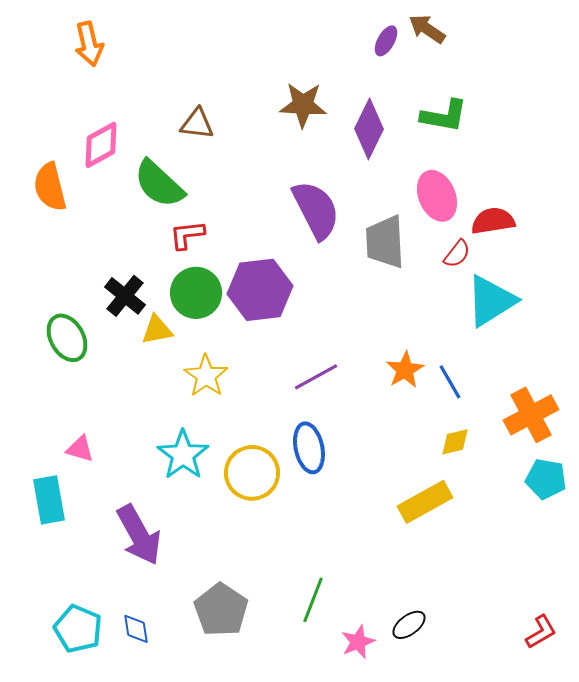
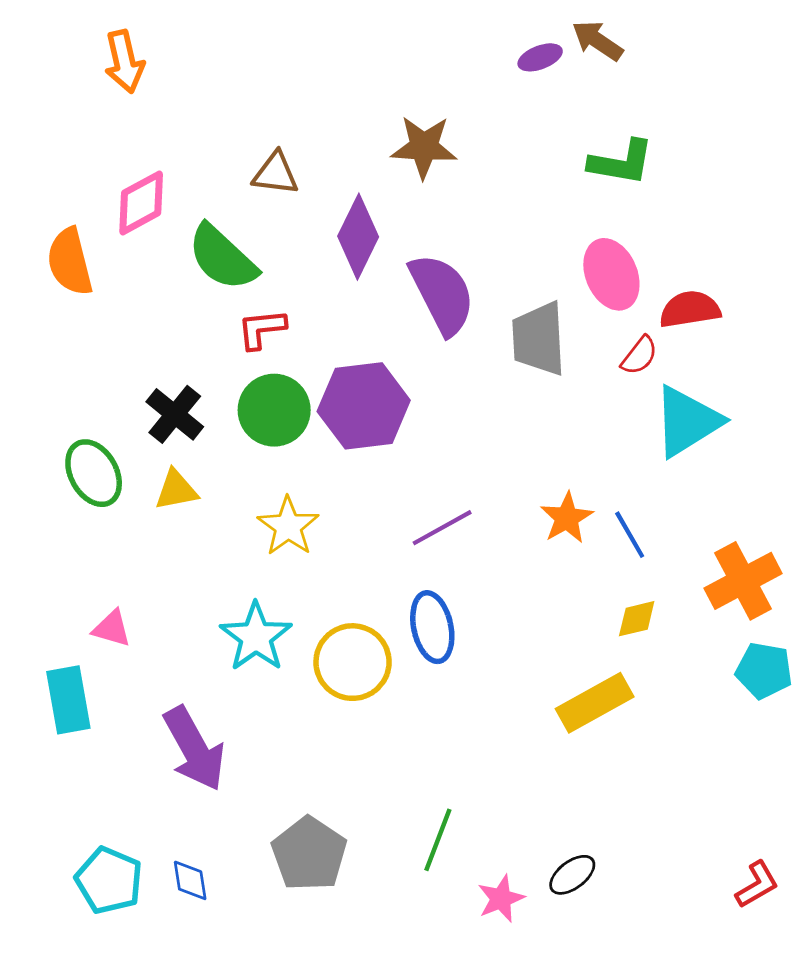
purple ellipse: (386, 41) -> (540, 57), turned 40
purple diamond: (369, 129) -> (358, 237), moved
yellow triangle: (157, 330) -> (176, 490), moved

